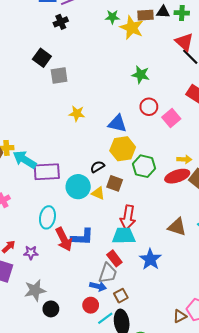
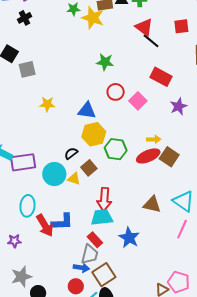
brown square: (115, 183) -> (89, 168), turned 35
brown square: (121, 296) -> (104, 275), size x1.6

